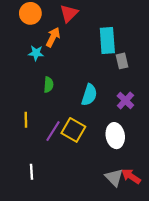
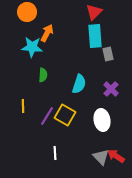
red triangle: (69, 13) -> (94, 12), moved
cyan star: (36, 53) -> (32, 47), size x1.5
white line: (32, 172) -> (55, 153), moved

